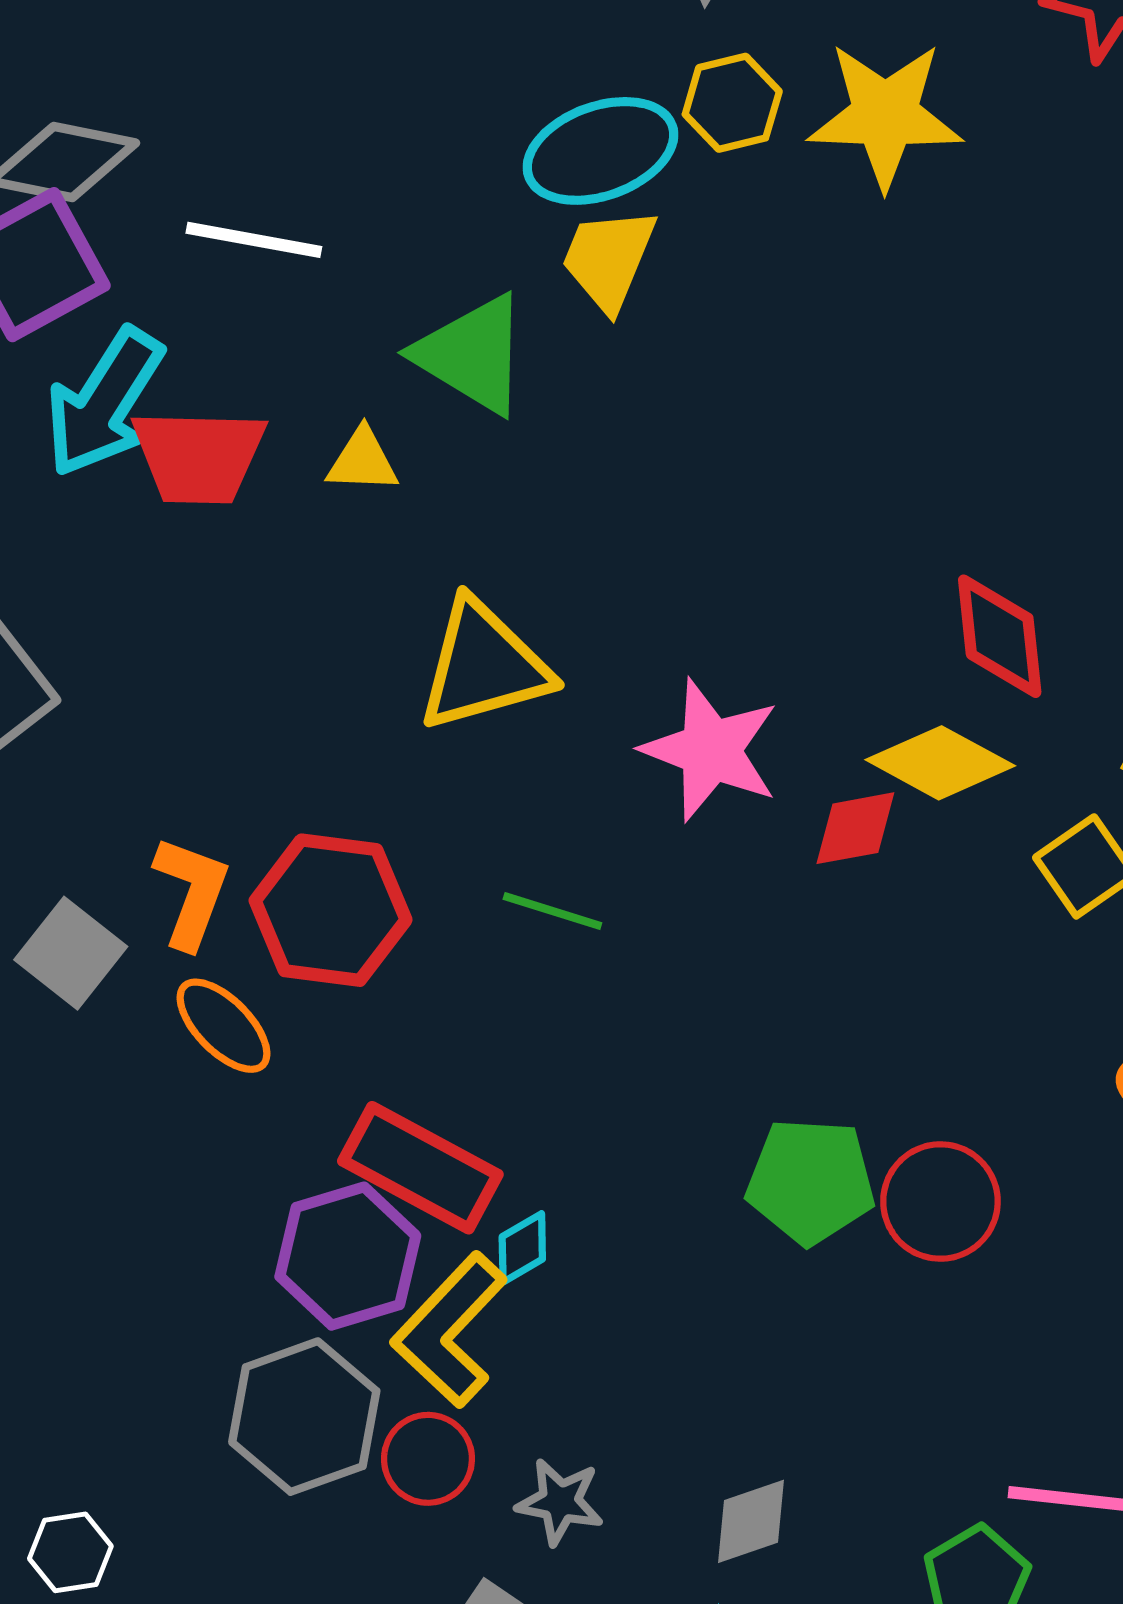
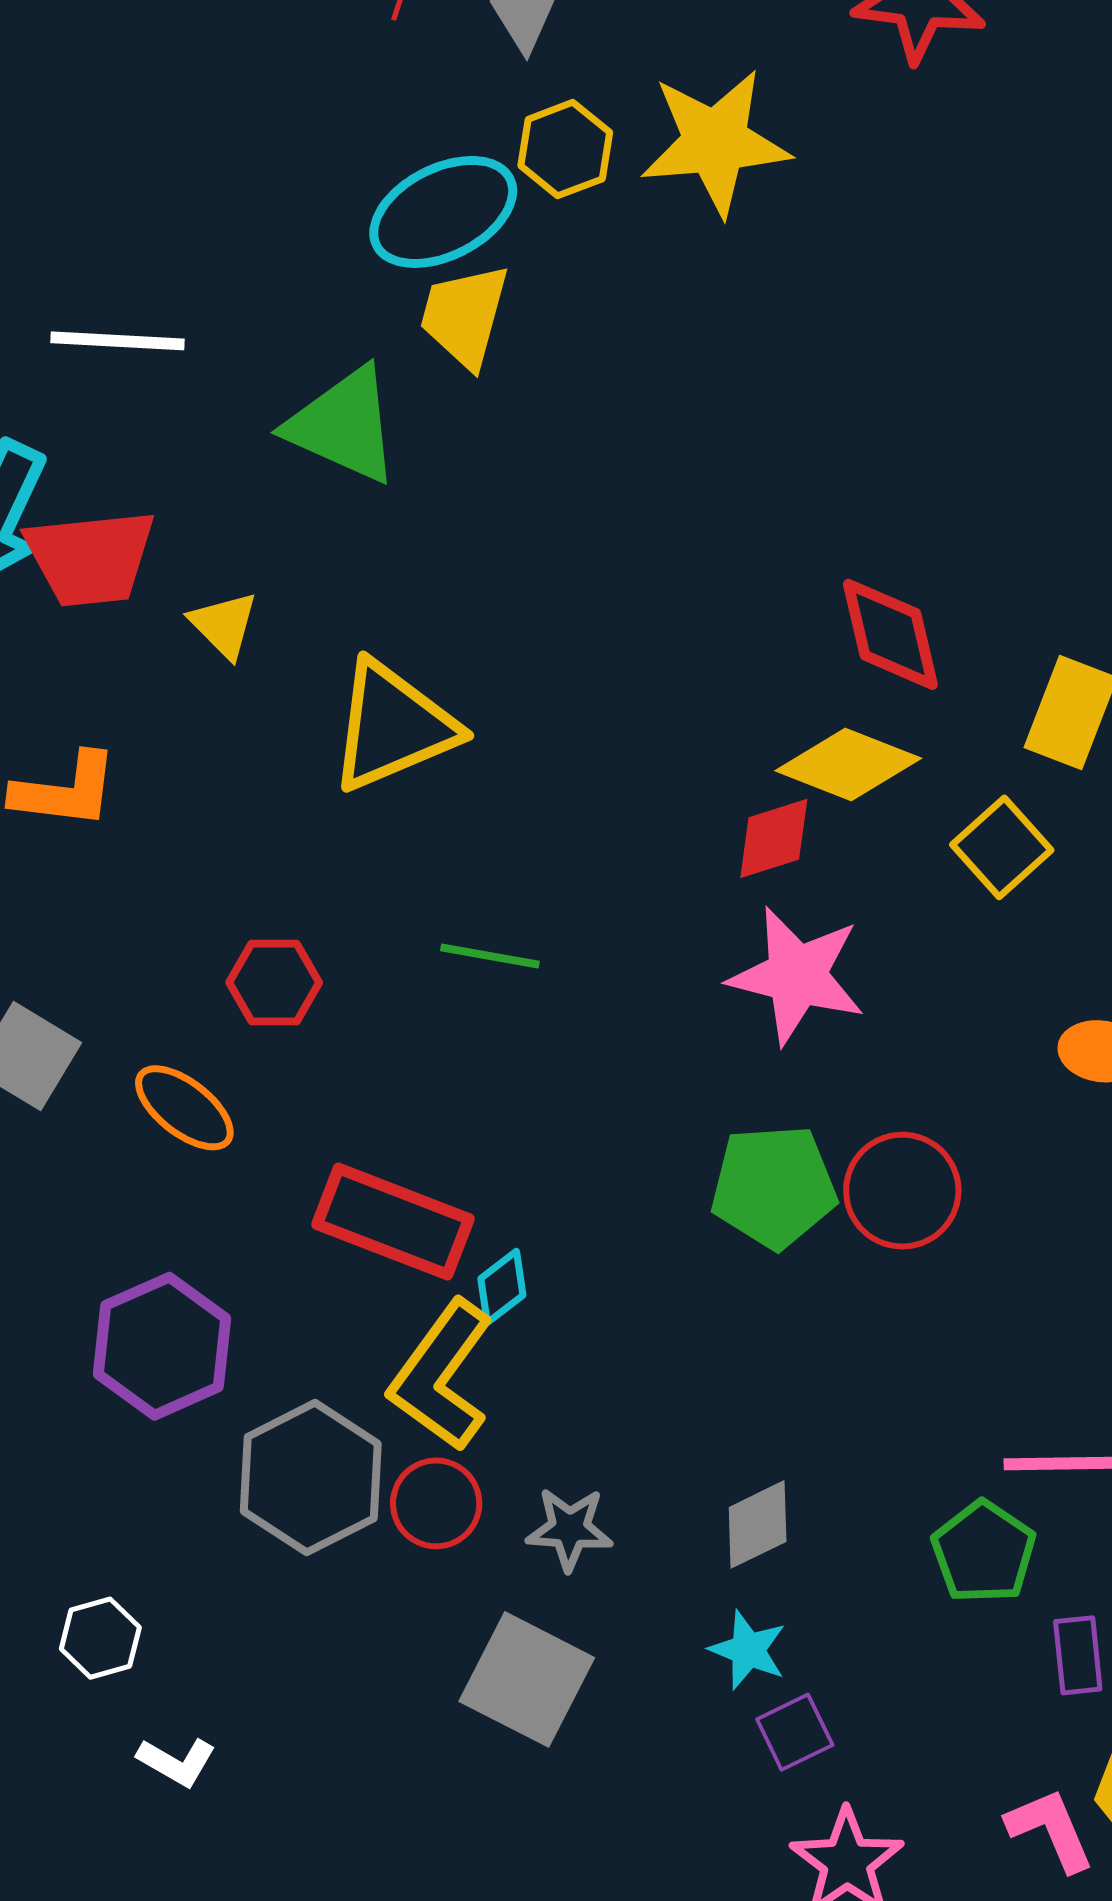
yellow triangle: (362, 461) -> (224, 625), moved, turned 50
pink star: (711, 750) -> (797, 976), moved
orange L-shape: (192, 892) -> (65, 791), moved, turned 84
red hexagon: (331, 910) -> (274, 982), size x0.6
purple hexagon: (348, 1256) -> (162, 1346), moved

